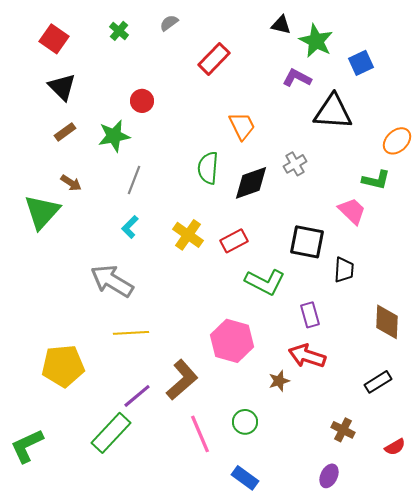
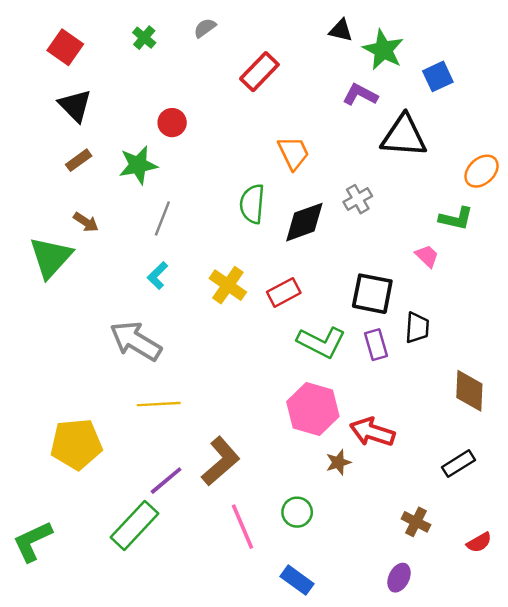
pink trapezoid: (352, 211) -> (427, 256), size x0.7
purple rectangle: (310, 315) -> (376, 345), moved
pink hexagon: (232, 341) -> (313, 409), moved

